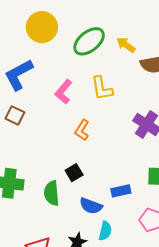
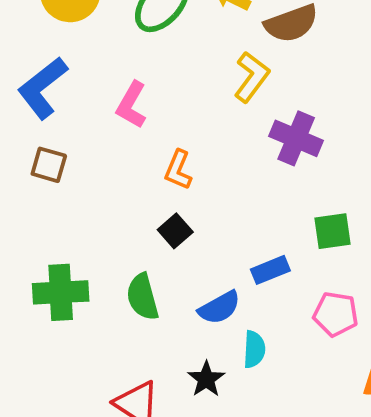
yellow L-shape: (102, 88) -> (252, 77), moved, turned -124
black square: (74, 173) -> (175, 231), moved
blue semicircle: (91, 206) -> (219, 308), turned -40

